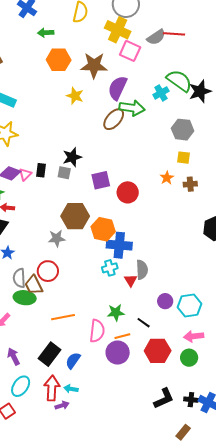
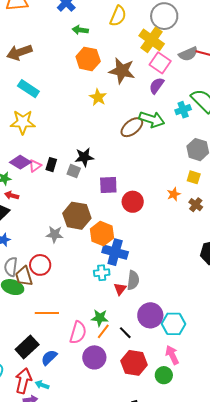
purple semicircle: (118, 88) -> (157, 86), moved, size x0.7
brown cross: (190, 184) -> (196, 205), turned 32
purple circle: (165, 301) -> (150, 315), size x1.6
orange line: (122, 336) -> (103, 331), moved, turned -49
pink arrow: (194, 336) -> (172, 355), turned 60

